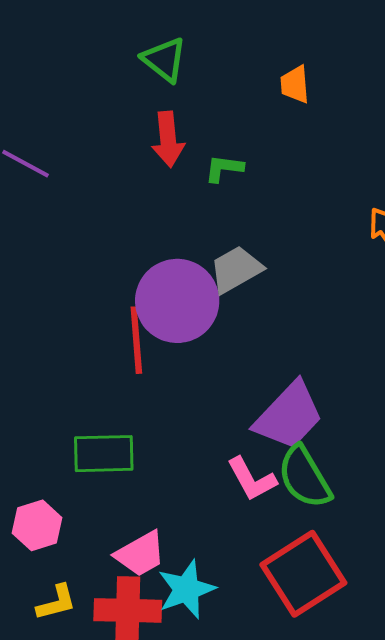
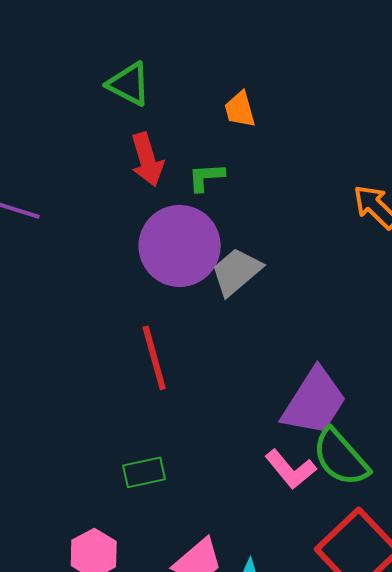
orange trapezoid: (295, 85) -> (240, 110), moved
purple circle: (177, 301) -> (180, 246), moved
green rectangle: (104, 454) -> (144, 472), size x0.7

